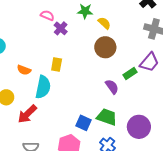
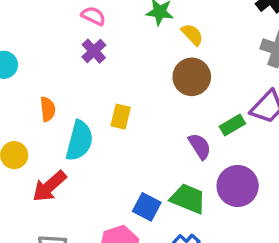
purple cross: (61, 28) -> (94, 51), moved
yellow rectangle: (57, 65) -> (121, 117), moved
orange semicircle: (24, 70) -> (48, 109), turned -120
purple circle: (139, 127) -> (238, 186), moved

